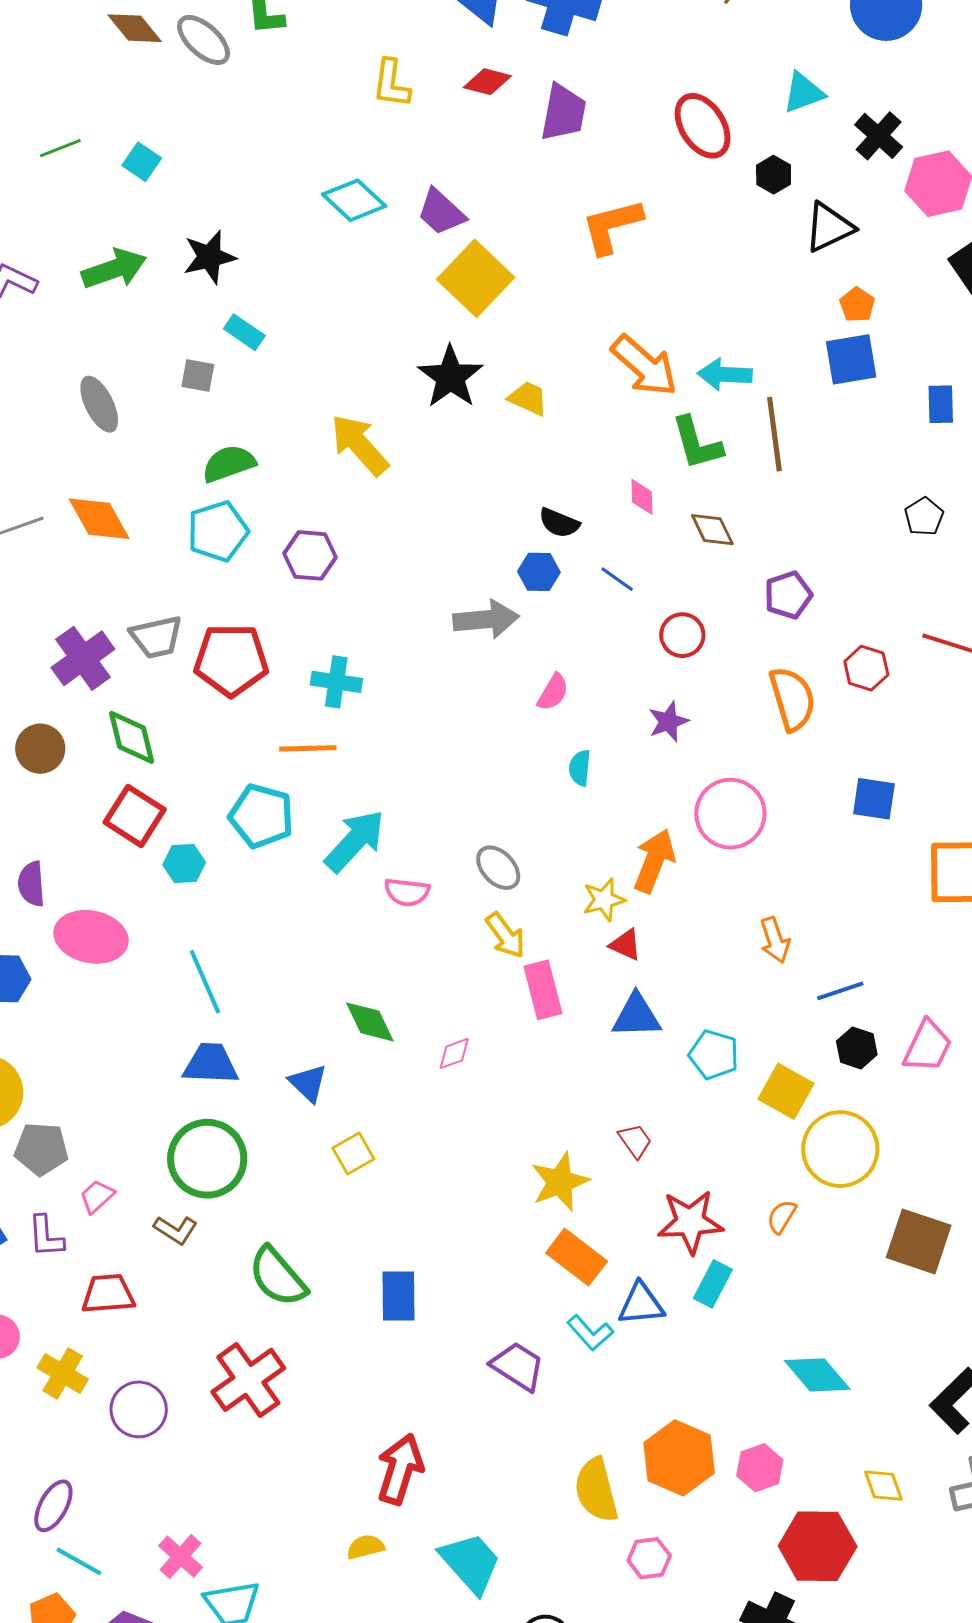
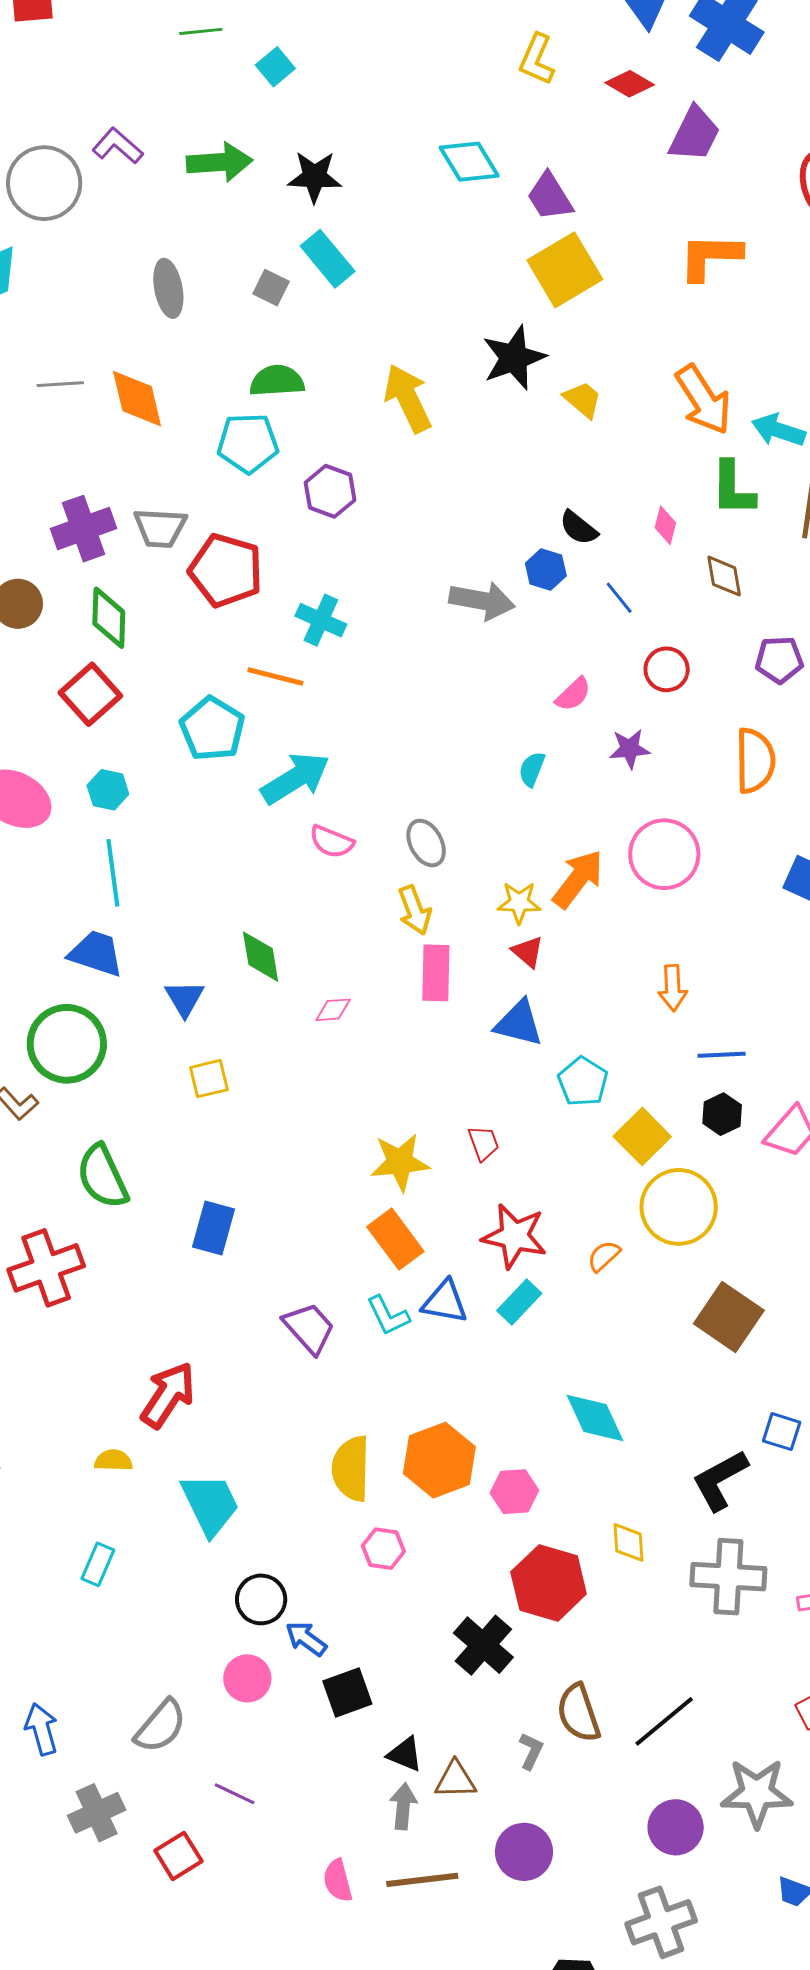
cyan rectangle: (244, 332) -> (328, 259), size x1.4
pink semicircle: (553, 692) -> (573, 694), moved
cyan hexagon: (184, 863) -> (108, 790), moved

